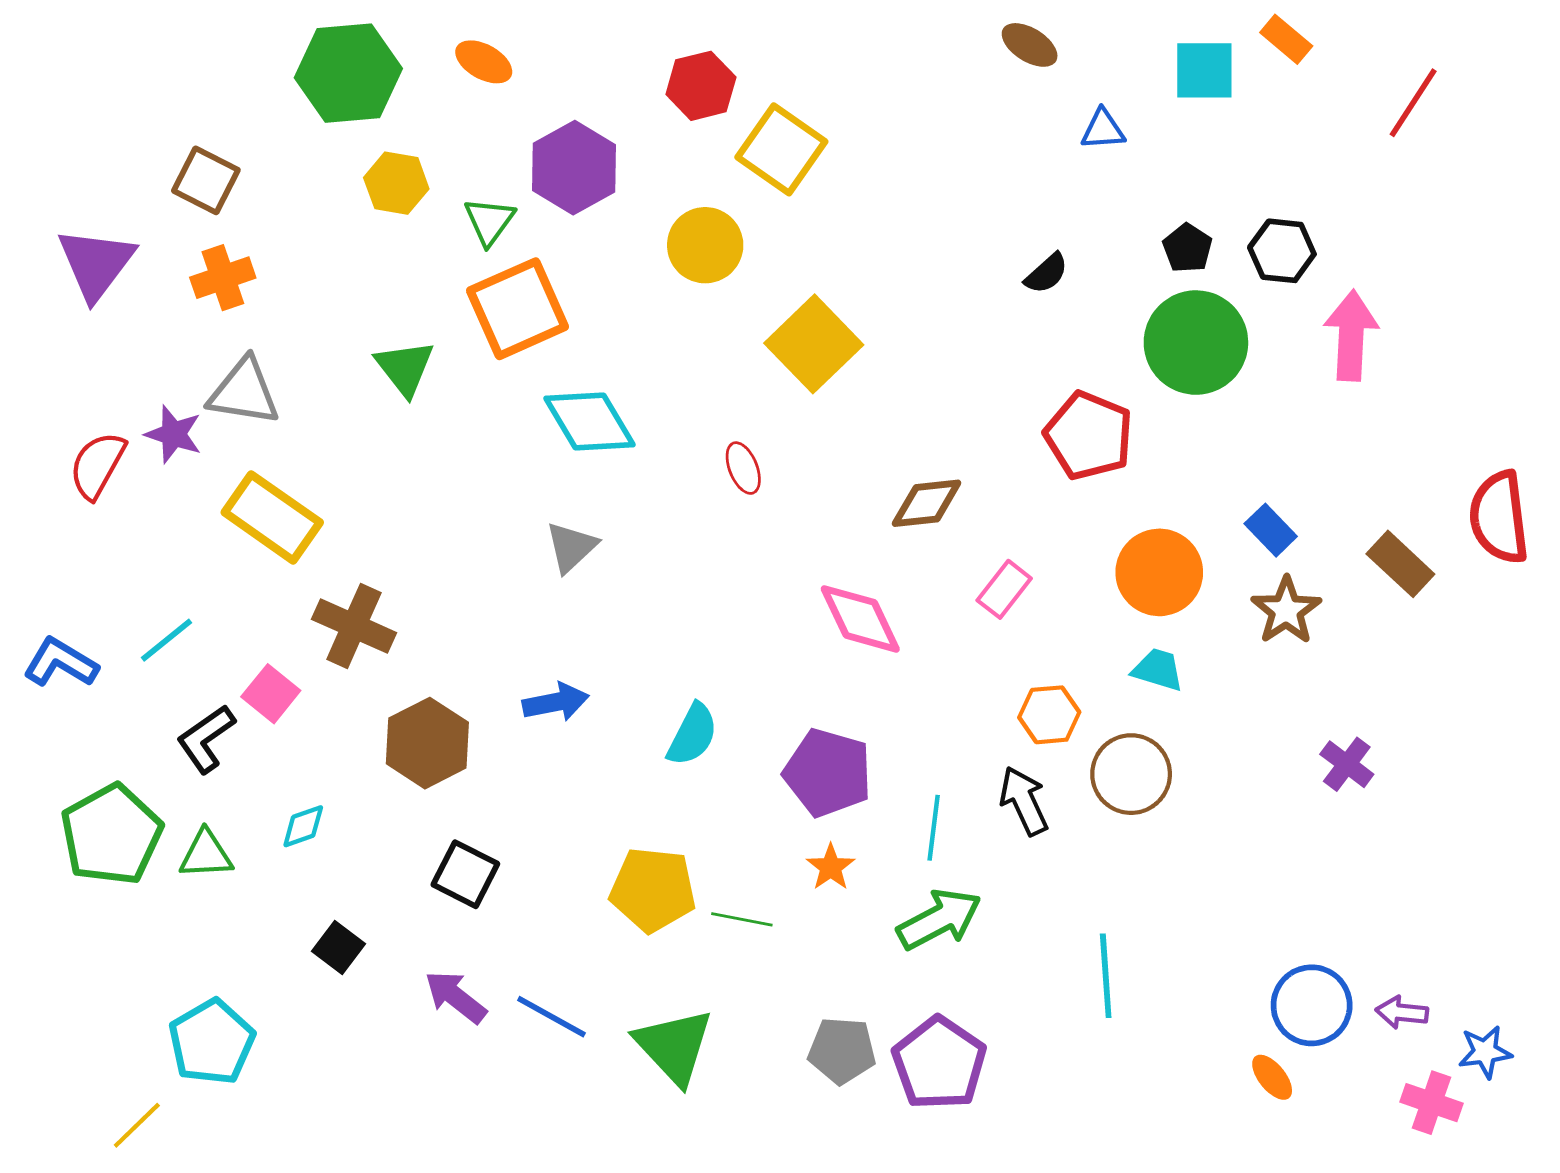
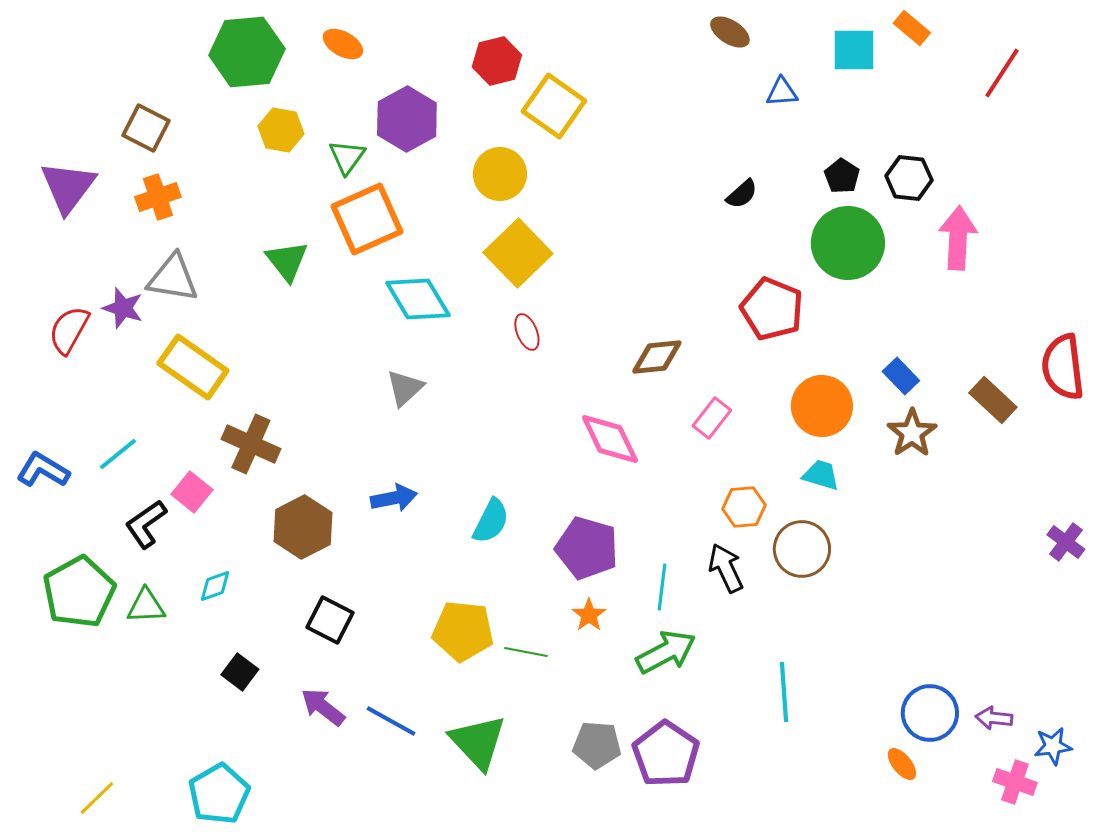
yellow square: (814, 344) -> (518, 253), moved
purple cross: (1347, 764) -> (1066, 542), moved
cyan pentagon: (212, 1042) -> (219, 794), moved

